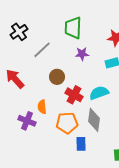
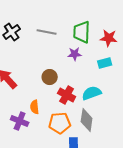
green trapezoid: (73, 28) -> (82, 32), moved
gray line: (42, 50) -> (47, 32), moved, turned 54

